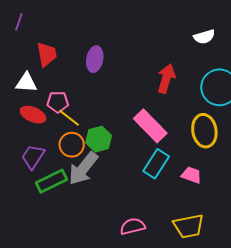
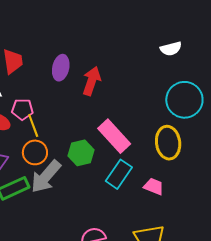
red arrow: (166, 79) -> (92, 81), moved
yellow line: (69, 118) -> (33, 125), turned 30
green hexagon: (99, 139) -> (81, 153), moved

